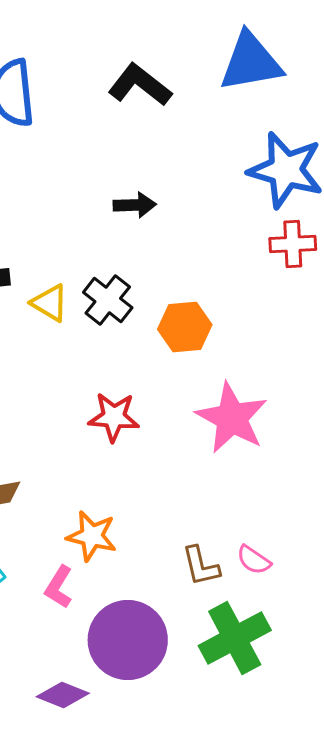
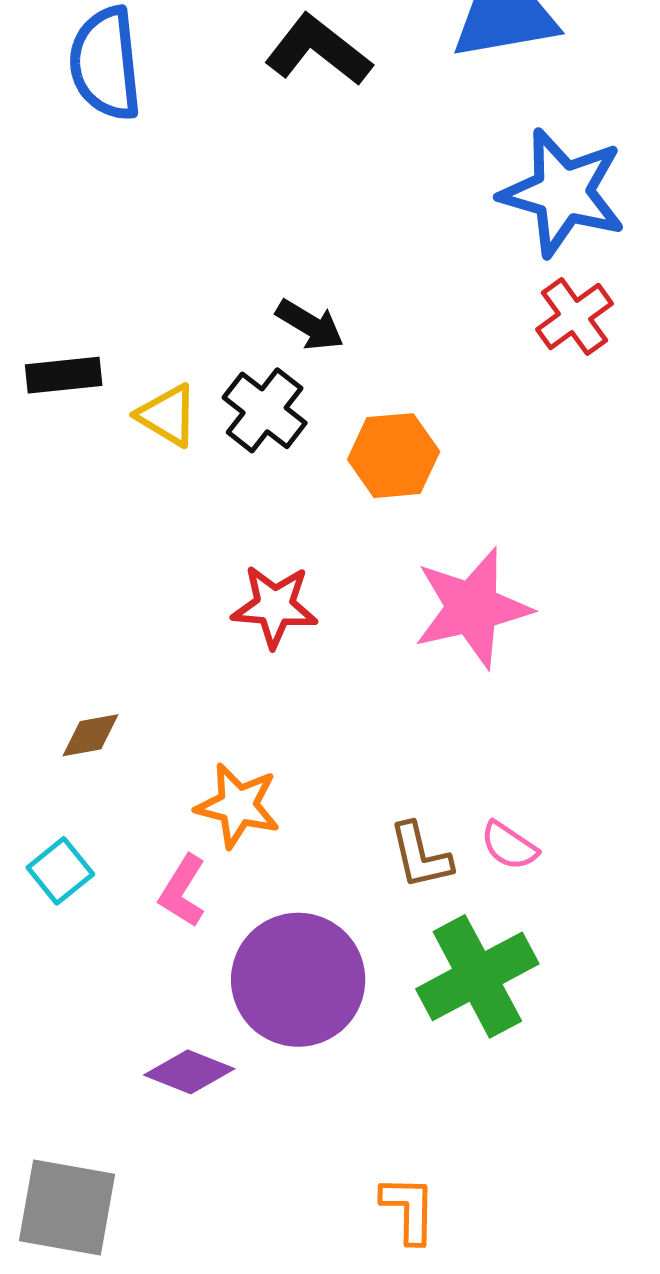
black arrow: (135, 205) -> (310, 325), moved, turned 33
red cross: (293, 244) -> (574, 317), turned -33
pink star: (232, 418) -> (472, 608), turned 30

